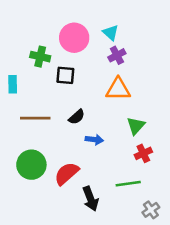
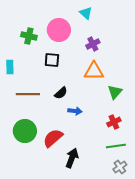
cyan triangle: (111, 33) -> (86, 13), moved
green cross: (40, 57) -> (29, 36), moved
green triangle: (136, 126) -> (115, 92), moved
green line: (128, 184) -> (116, 146), moved
black arrow: (91, 199) -> (72, 158), turned -138

